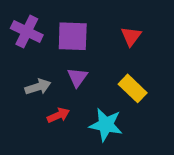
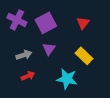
purple square: (73, 36) -> (46, 23), turned -30
red arrow: (58, 115) -> (28, 76), moved

